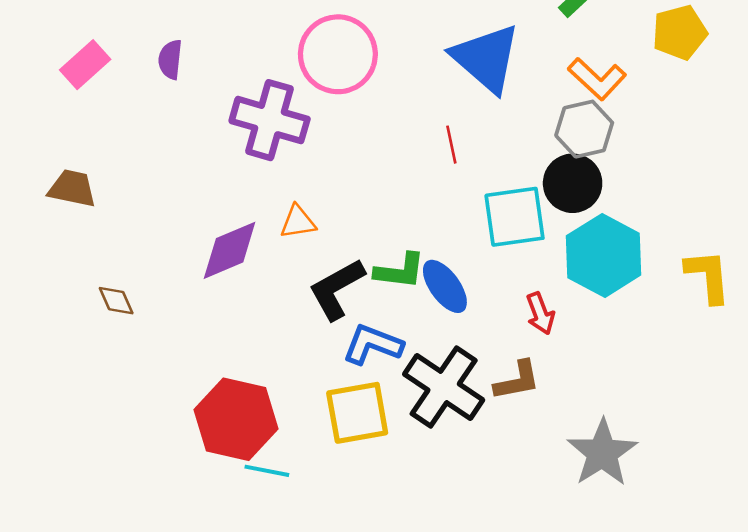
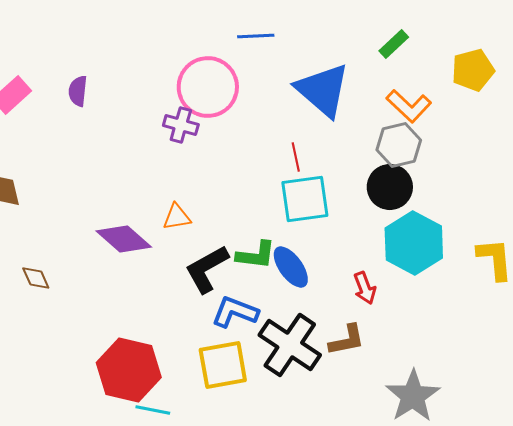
purple cross: (270, 120) -> (181, 125), moved, size x0.6
cyan square: (515, 217) -> (305, 199), moved
purple diamond: (230, 250) -> (124, 239), turned 64

